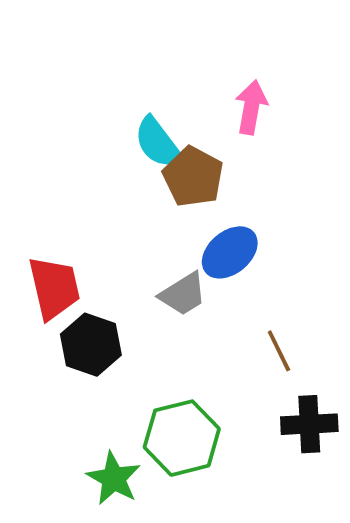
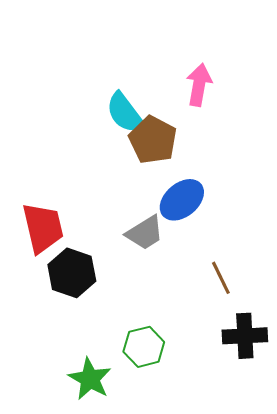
green hexagon: (182, 438) -> (144, 347), size x0.7

